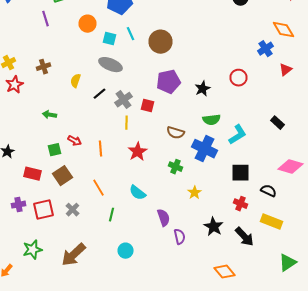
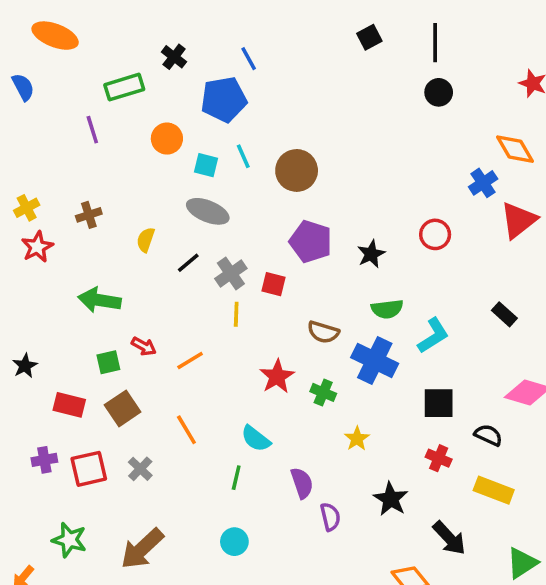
red triangle: (286, 70) -> (519, 220), size x1.6
purple pentagon: (168, 82) -> (311, 242), turned 30
green arrow: (50, 115) -> (99, 300), size x1.6
orange line: (100, 149) -> (190, 360), turned 63
red star: (138, 152) -> (277, 376), moved
green line: (112, 215) -> (236, 478), moved
black arrow: (244, 237) -> (449, 538), moved
green star: (32, 250) -> (69, 540), turned 30

